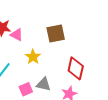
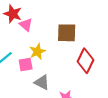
red diamond: (76, 68) -> (85, 61), moved
pink square: (26, 89) -> (26, 65), moved

